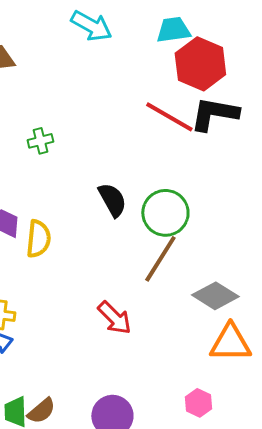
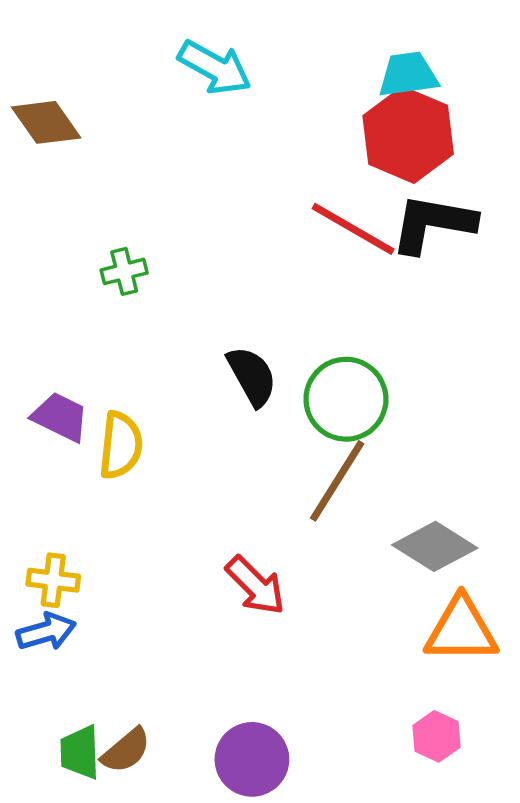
cyan trapezoid: (173, 30) -> (408, 75), moved
pink hexagon: (198, 403) -> (436, 736), moved

